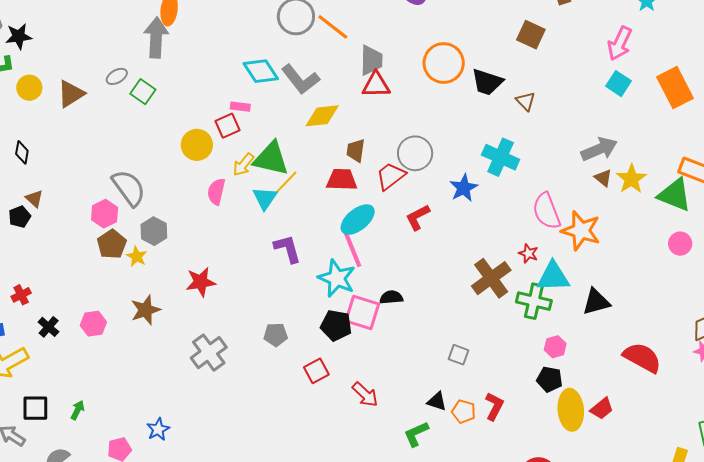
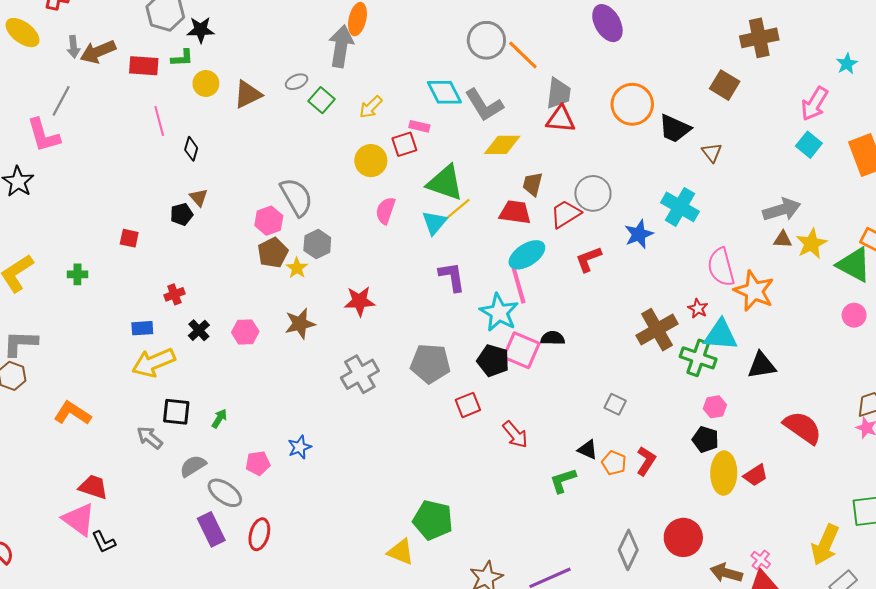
yellow arrow: (243, 165) -> (371, 107), moved
brown triangle: (603, 178) -> (783, 239), turned -42
gray pentagon: (276, 335) -> (430, 363), size x1.6

